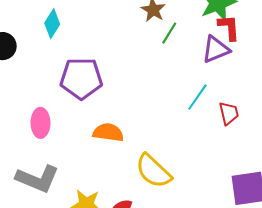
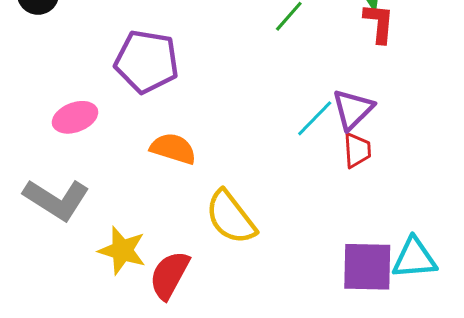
purple triangle: (216, 49) -> (353, 109), moved, turned -32
pink ellipse: (40, 123) -> (75, 117), turned 60

